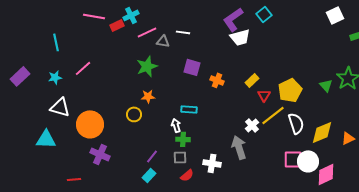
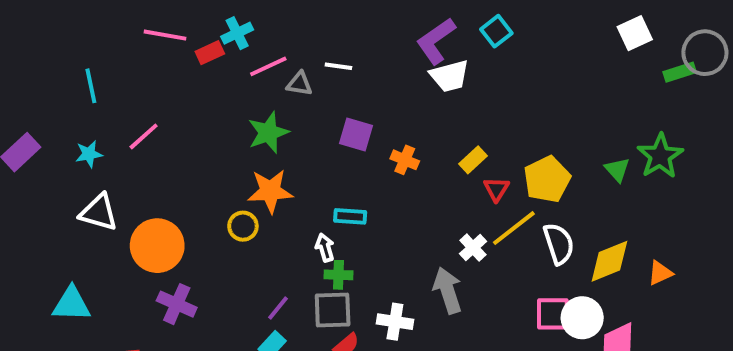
orange star: (148, 96) -> (270, 191), size x1.6
cyan triangle: (46, 139) -> (71, 304), moved
gray square: (180, 157) -> (333, 310), size x1.5

